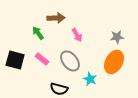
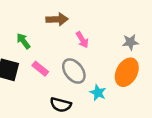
green arrow: (38, 33) -> (23, 41), moved

